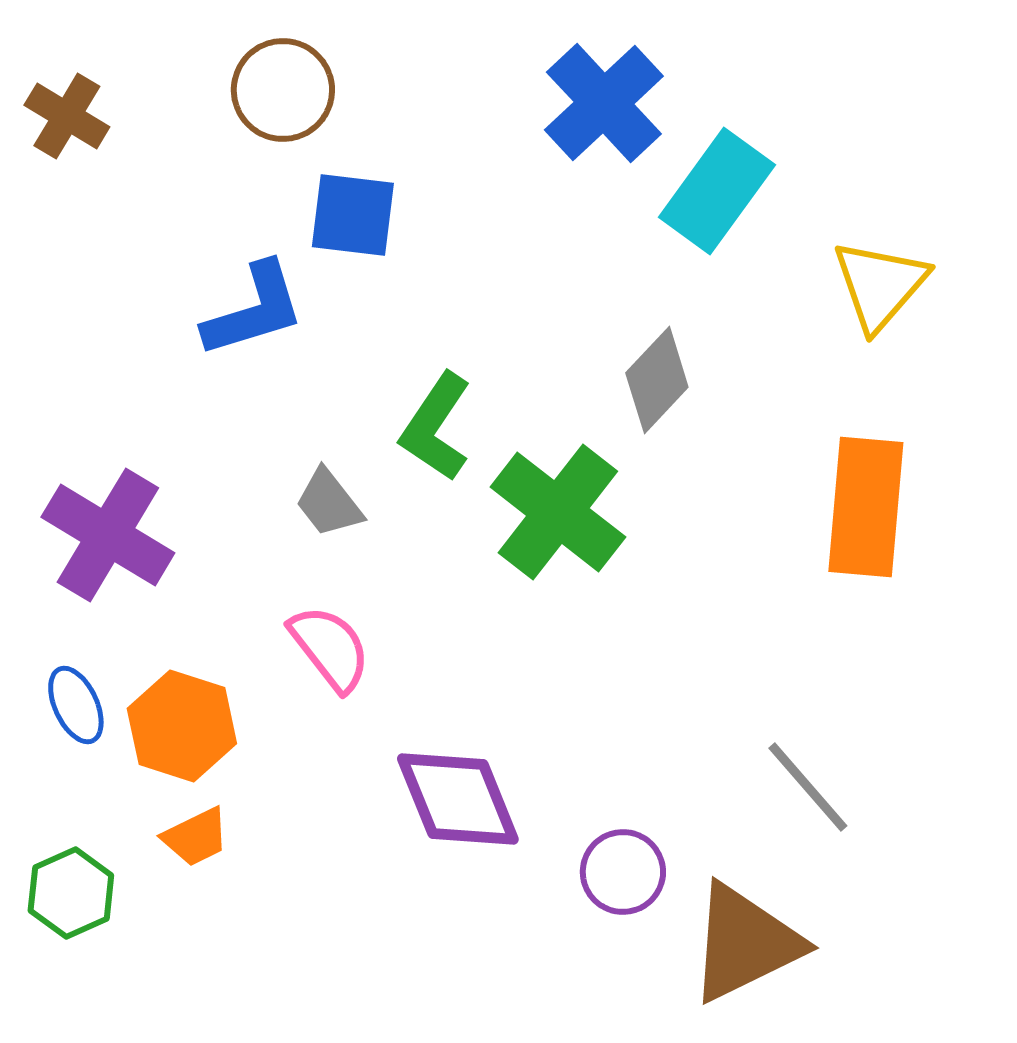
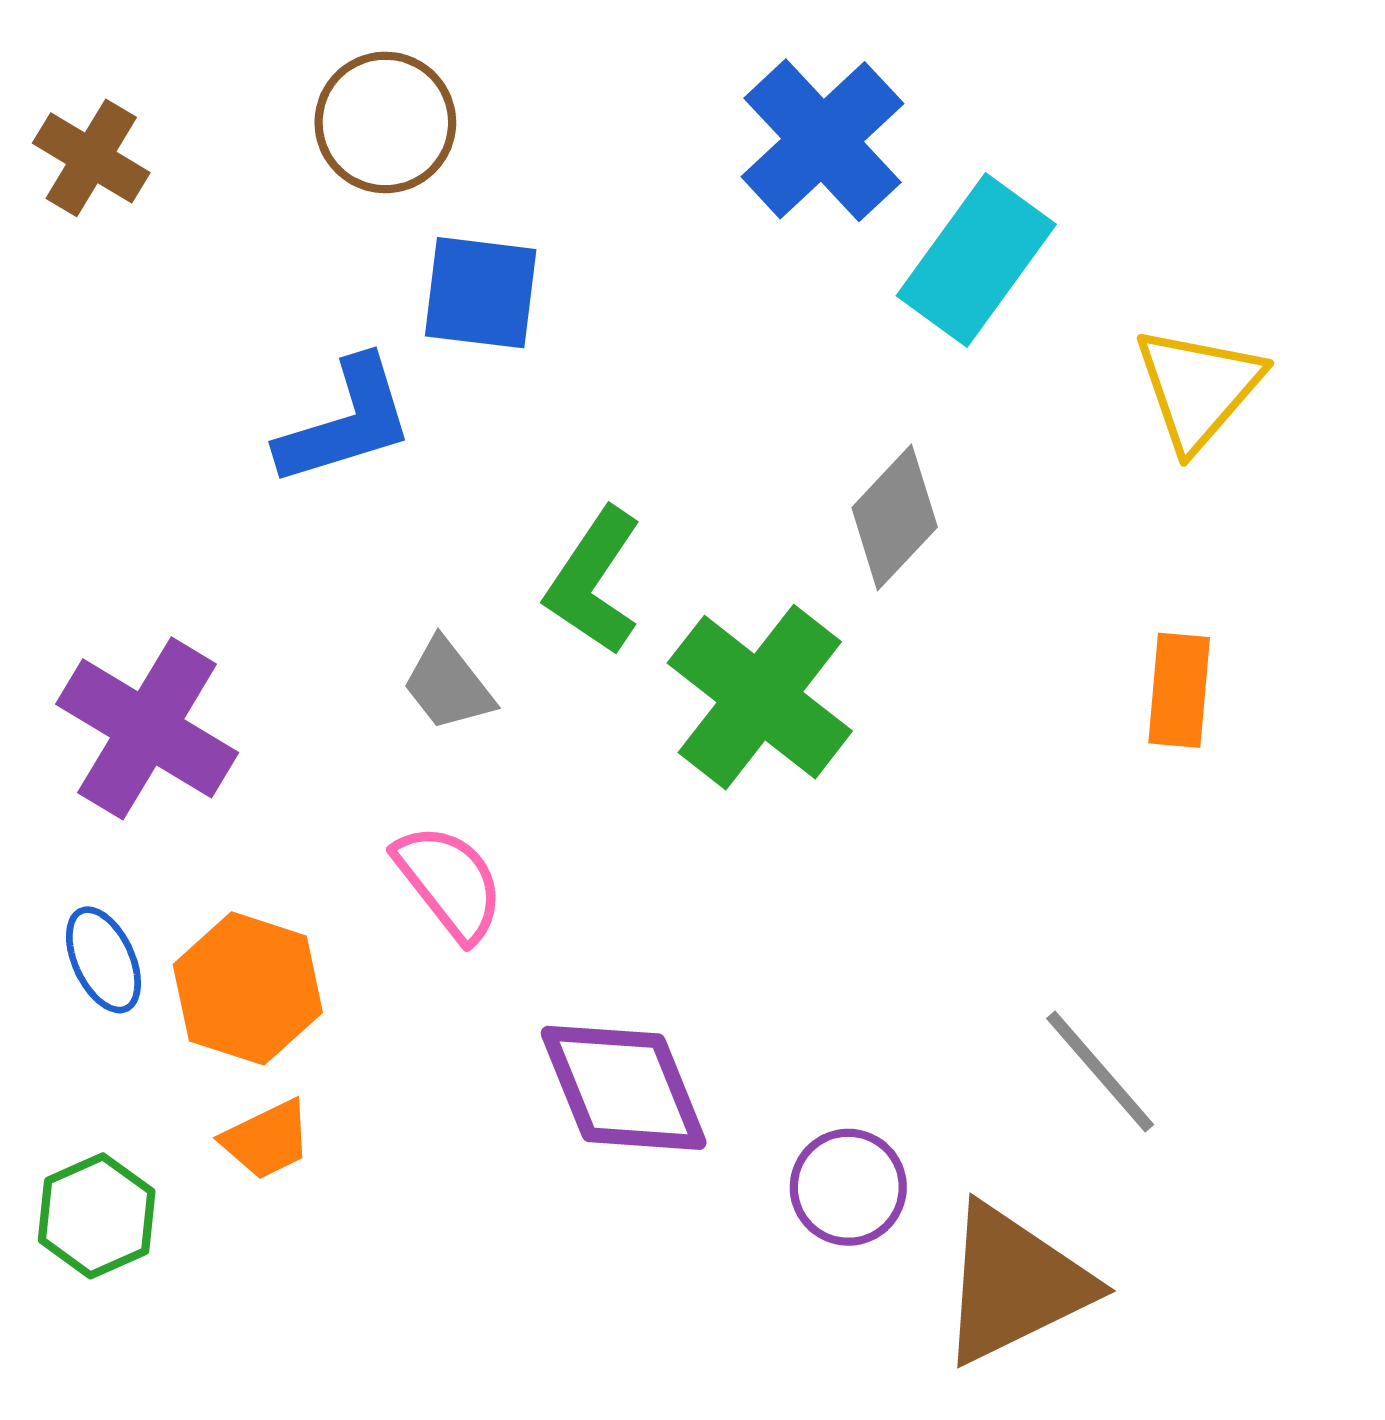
orange rectangle: (866, 507) -> (1179, 690), size x0.6

